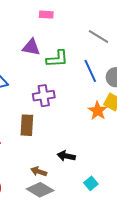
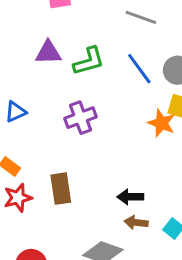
brown rectangle: (27, 125) -> (61, 189), moved
brown arrow: (39, 172) -> (136, 222), moved

